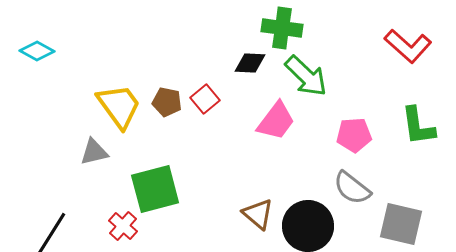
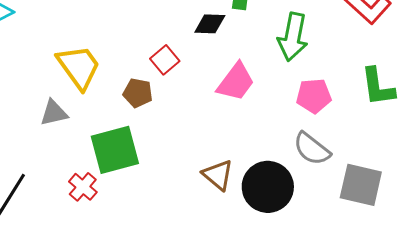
green arrow: (306, 76) -> (293, 37), moved, turned 57
brown pentagon: (167, 102) -> (138, 93), moved

